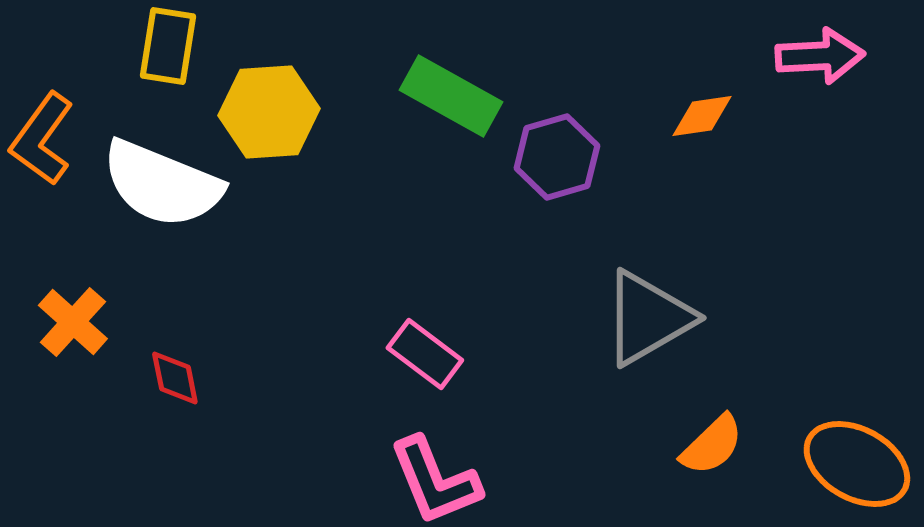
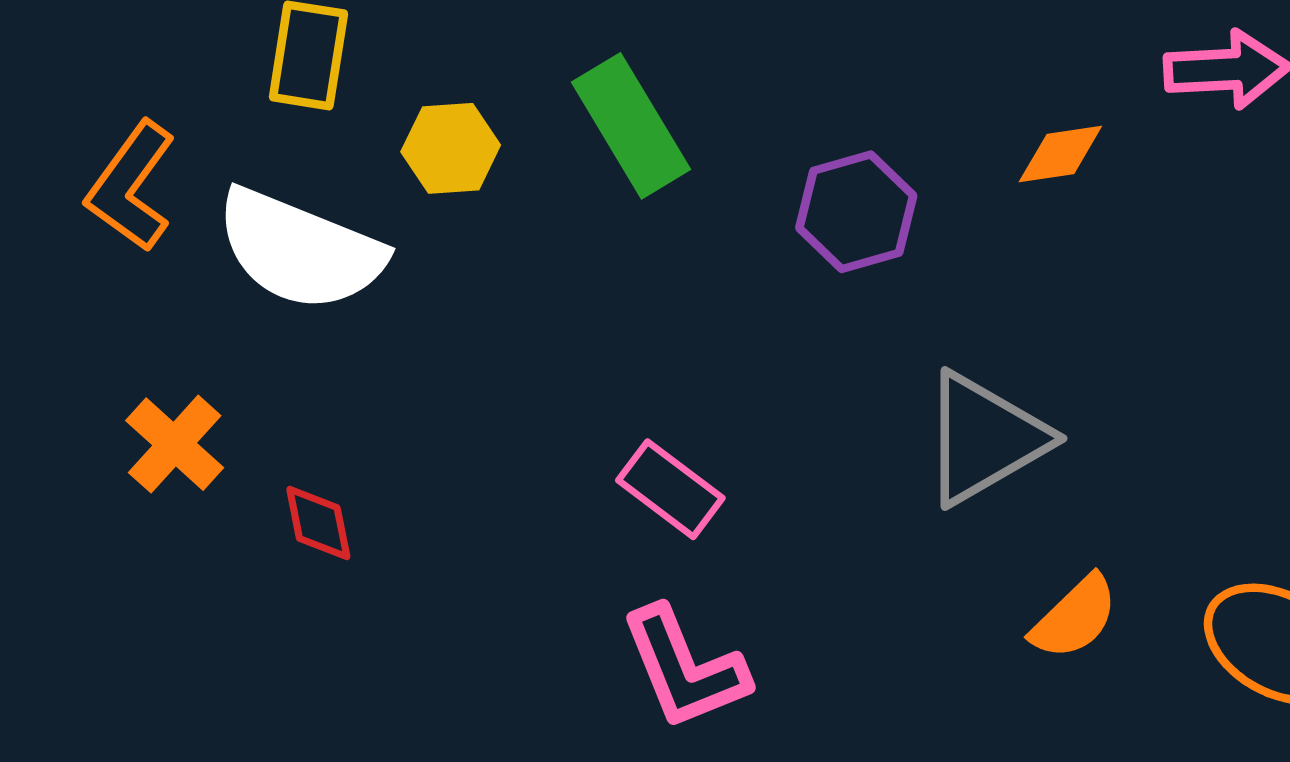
green rectangle: (451, 96) -> (631, 126), moved, turned 30
yellow hexagon: (269, 112) -> (451, 148), size x0.7

